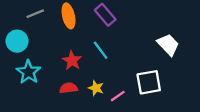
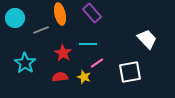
gray line: (35, 14) -> (41, 30), moved
cyan circle: (17, 41) -> (15, 18), moved
cyan line: (101, 50) -> (88, 44), turned -54
pink line: (118, 96) -> (97, 63), moved

